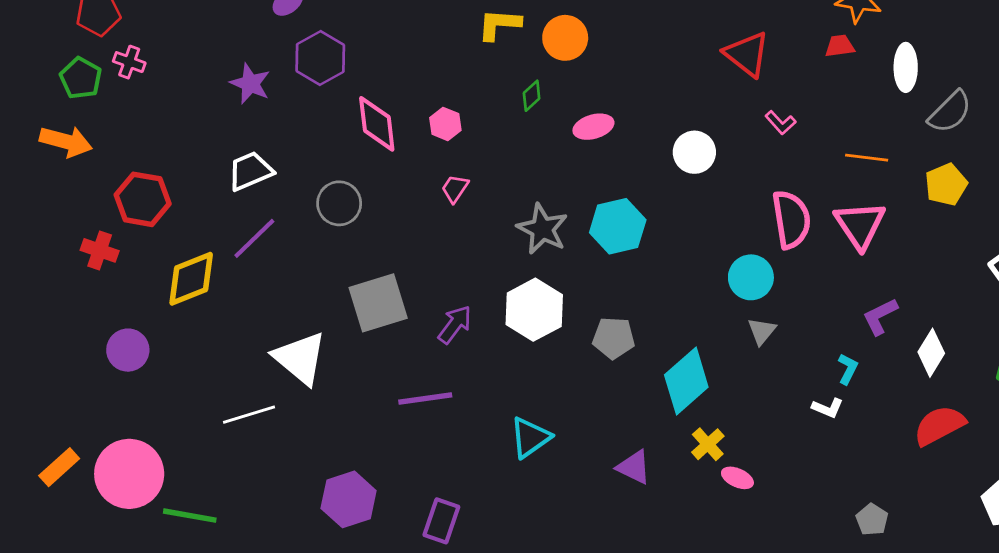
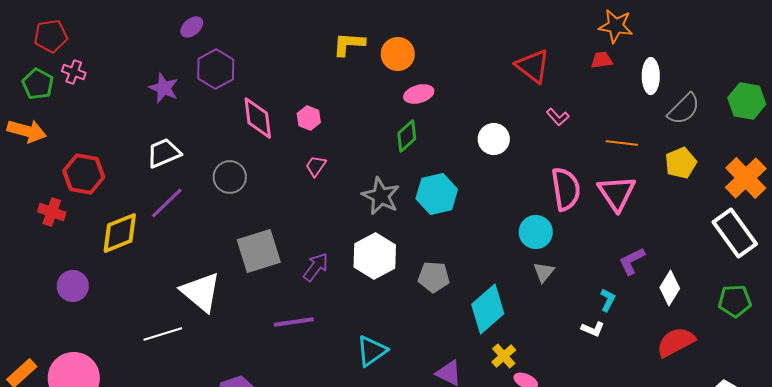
green diamond: (532, 96) -> (407, 136), moved, size x1.4
pink ellipse: (593, 127) -> (419, 94), moved

